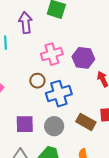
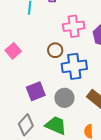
purple square: (25, 124) -> (36, 91), turned -30

